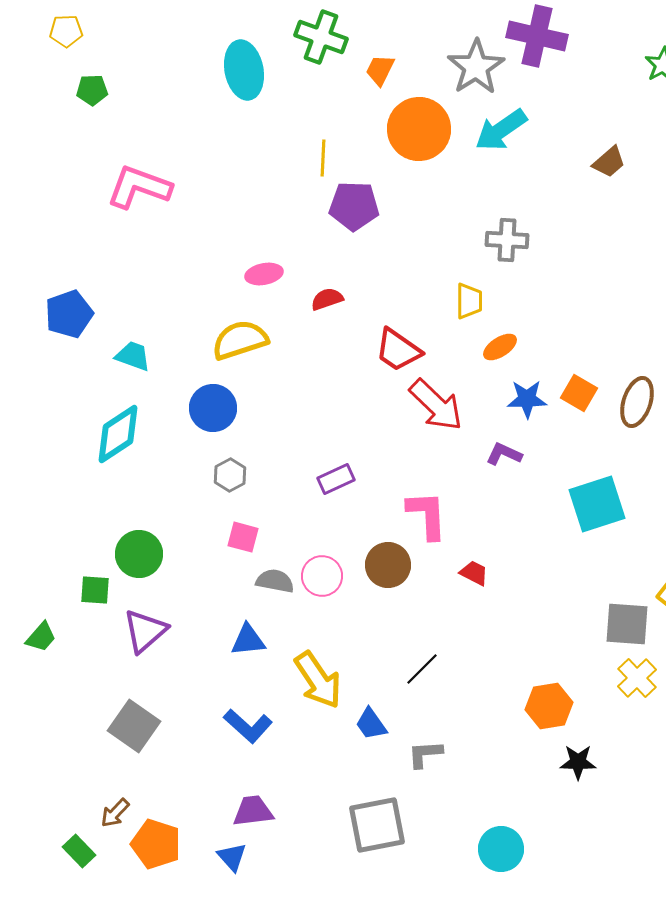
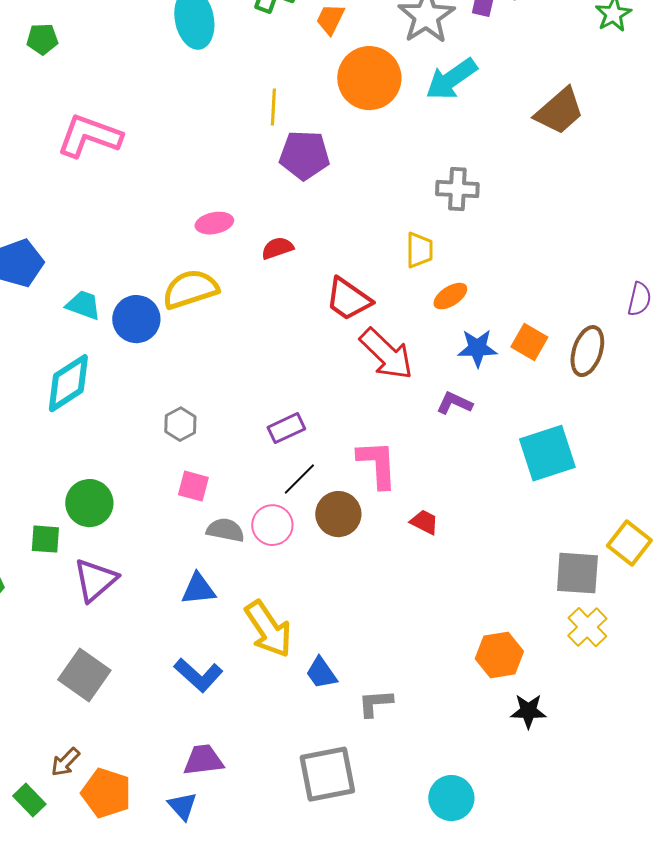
brown trapezoid: (609, 162) -> (559, 111), size x1.5
blue circle: (213, 408) -> (136, 319), moved
black line: (422, 669) -> (299, 479), moved

